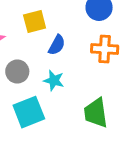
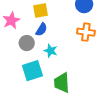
blue semicircle: (57, 45) -> (41, 29), moved
green trapezoid: (96, 113) -> (62, 83), moved

